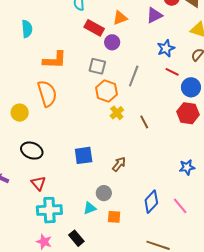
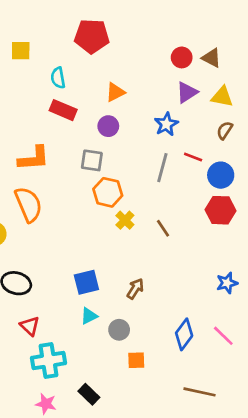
purple triangle: (154, 15) -> (187, 92), moved
red rectangle: (94, 28) -> (63, 110), moved
blue star: (166, 48) -> (166, 124), moved
gray line: (134, 76) -> (162, 168), moved
cyan triangle: (90, 208) -> (89, 316), moved

